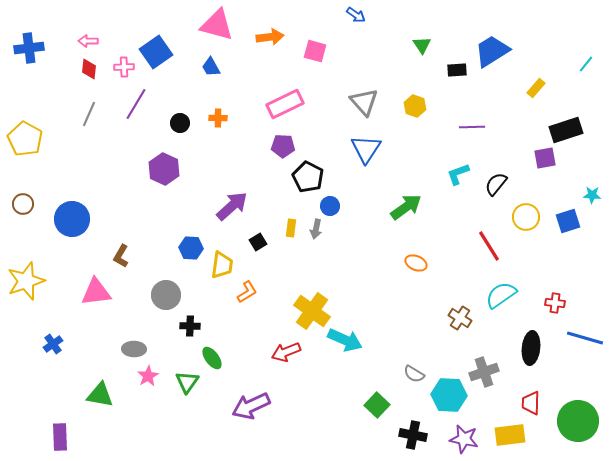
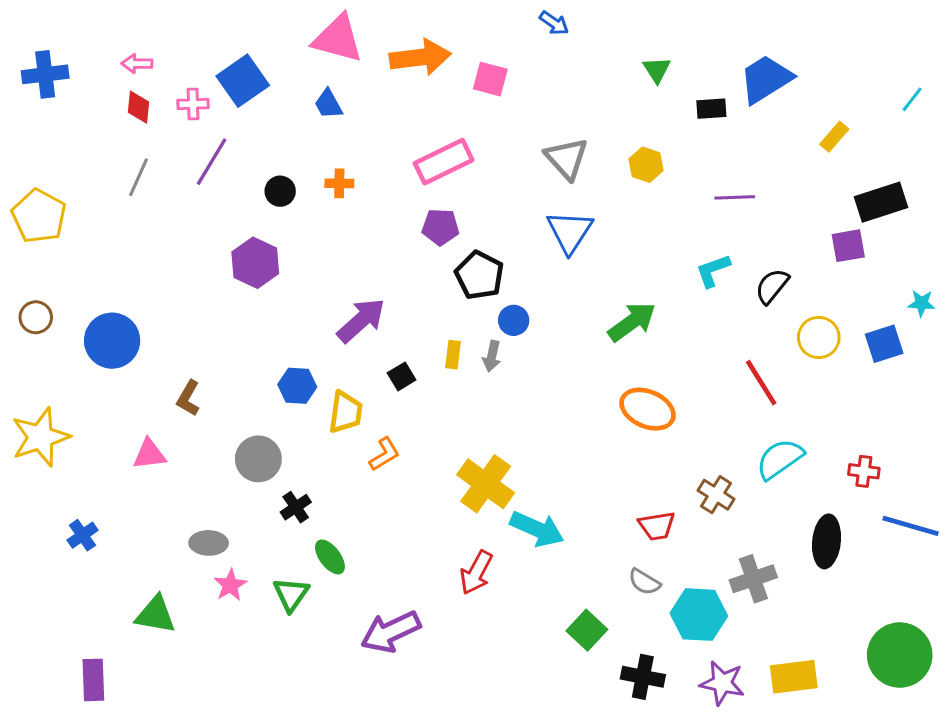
orange arrow: (270, 37) -> (420, 57), size x1.4
orange ellipse: (416, 263) -> (648, 409), size x1.6
pink triangle: (96, 292) -> (149, 454), size x0.7
black cross: (190, 326) -> (296, 507), turned -36
red arrow: (286, 352) -> (476, 573), moved, turned -40
red trapezoid: (531, 403) -> (657, 526), moved, turned -100

